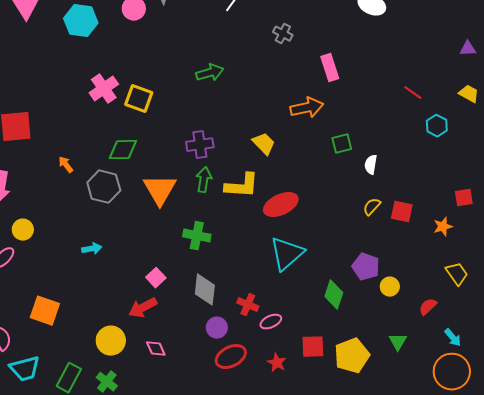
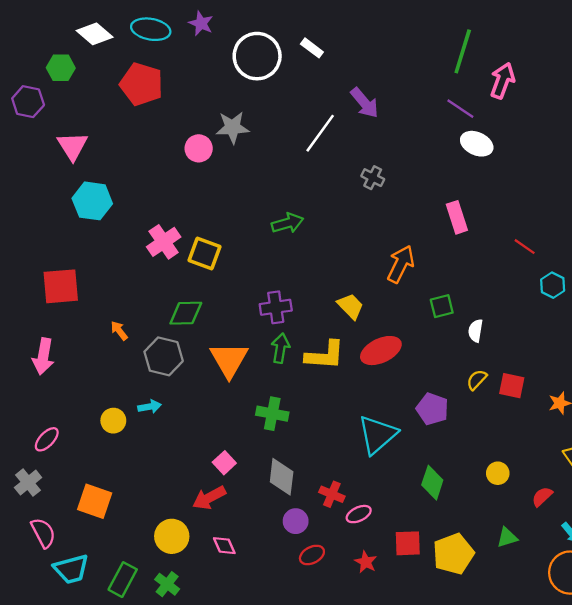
cyan hexagon: (81, 21) -> (92, 201), moved
pink rectangle: (330, 68) -> (457, 217), moved
orange arrow: (307, 108) -> (401, 264), turned -52
red ellipse: (281, 205) -> (381, 351), moved
yellow circle: (23, 230) -> (113, 421), moved
cyan arrow: (92, 249) -> (150, 407), moved
purple pentagon: (366, 267) -> (432, 409), moved
green triangle: (398, 342) -> (507, 537), turned 42
red ellipse: (231, 357) -> (312, 555), size x0.7

